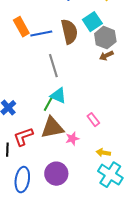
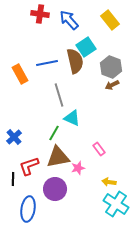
cyan square: (92, 22) -> (86, 47), moved
orange rectangle: (21, 27) -> (20, 74), moved
cyan triangle: (58, 96) -> (72, 118), moved
purple circle: (56, 174) -> (55, 189), moved

